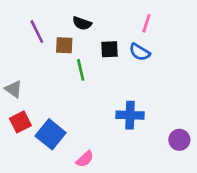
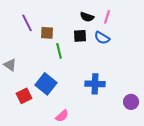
black semicircle: (82, 23) -> (87, 17), moved
red square: (20, 122) -> (24, 96), moved
blue square: (51, 134) -> (46, 84), moved

